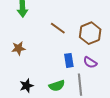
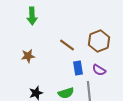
brown line: (58, 28) -> (67, 45), moved

